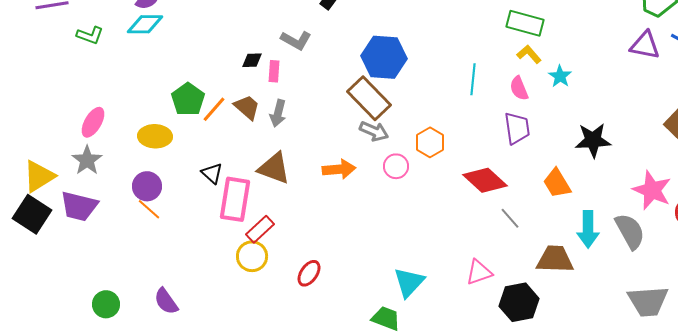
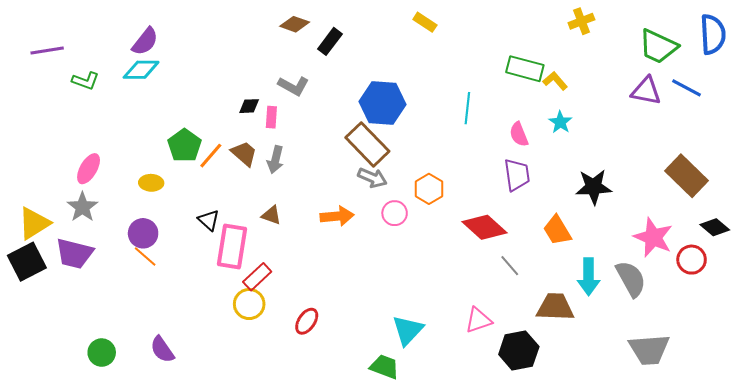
yellow L-shape: (529, 54) -> (555, 81), moved
cyan line: (473, 79) -> (467, 108), moved
yellow ellipse: (155, 136) -> (151, 183), size x0.7
brown triangle: (274, 168) -> (271, 215), size x0.6
black square: (32, 214) -> (27, 262), turned 30

